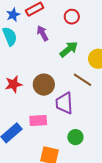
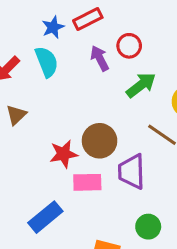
red circle: (72, 17) -> (129, 46), moved
red star: (14, 84) -> (64, 154), moved
pink rectangle: (38, 120) -> (87, 182), moved

